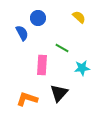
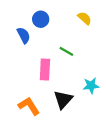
cyan star: (82, 68) -> (91, 86), moved
orange L-shape: (27, 99) -> (29, 106), turned 40

